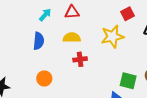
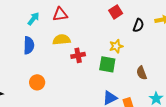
yellow star: (112, 36) -> (116, 46), moved, size x0.6
red cross: (80, 59) -> (78, 55), moved
green square: (128, 81) -> (107, 64), moved

